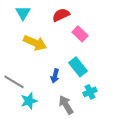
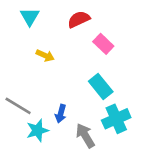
yellow arrow: (35, 43) -> (45, 56), size x0.6
blue arrow: (55, 76) -> (61, 114), moved
cyan cross: (90, 92) -> (116, 119), size x1.5

